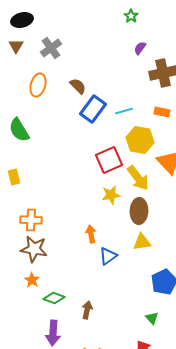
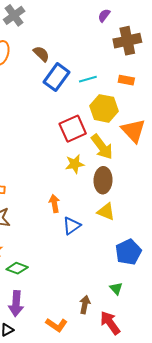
yellow triangle: (142, 242) -> (106, 212), turned 30
brown arrow: (87, 310) -> (85, 305), moved

